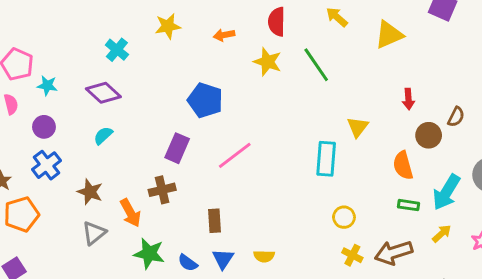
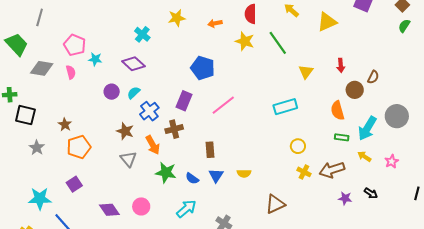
purple circle: (44, 127) -> (112, 92), moved
yellow triangle: (358, 127) -> (306, 72), moved
cyan rectangle: (326, 159) -> (285, 107), turned 70
blue cross: (47, 165) -> (149, 111), moved
gray triangle: (94, 233) -> (128, 159), turned -30
yellow arrow: (442, 234) -> (364, 156), turned -104

